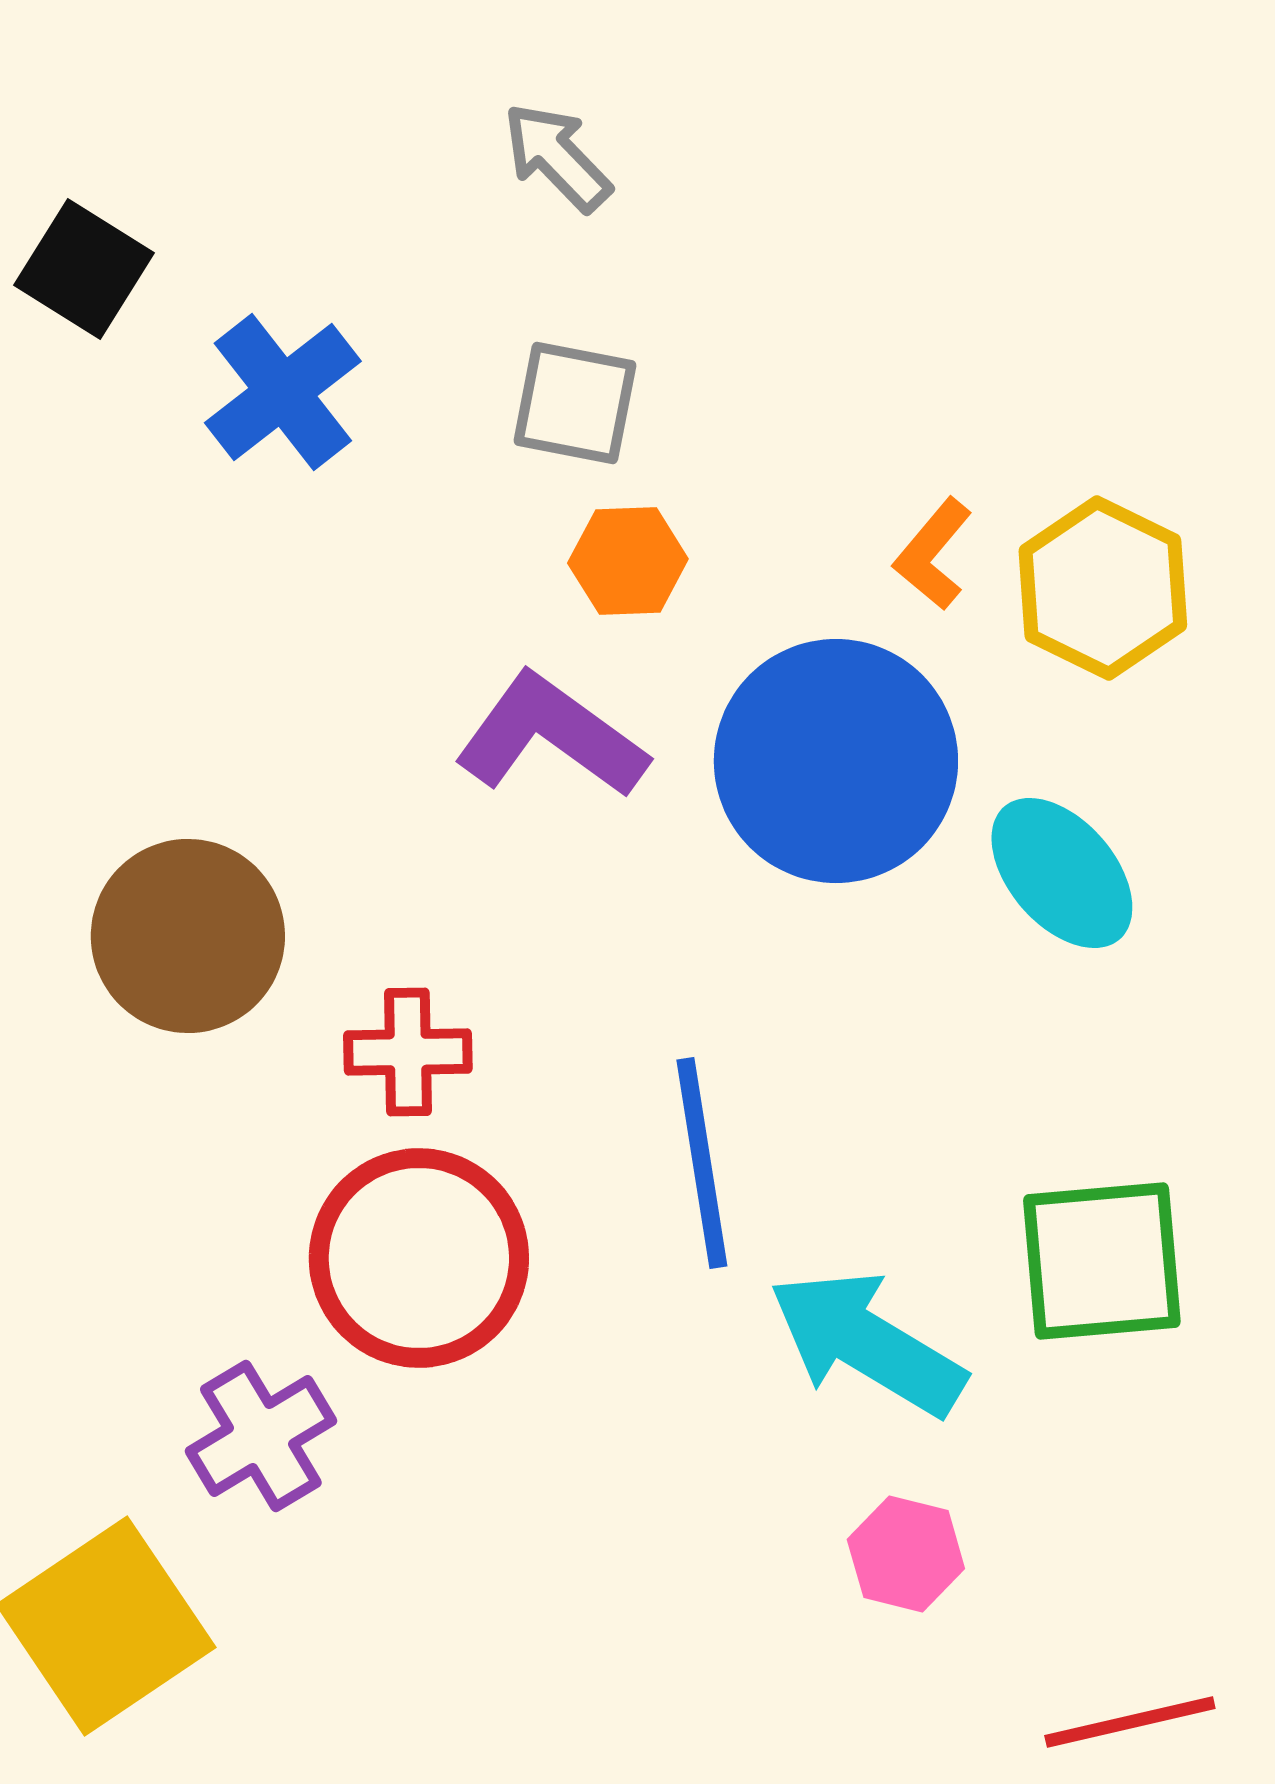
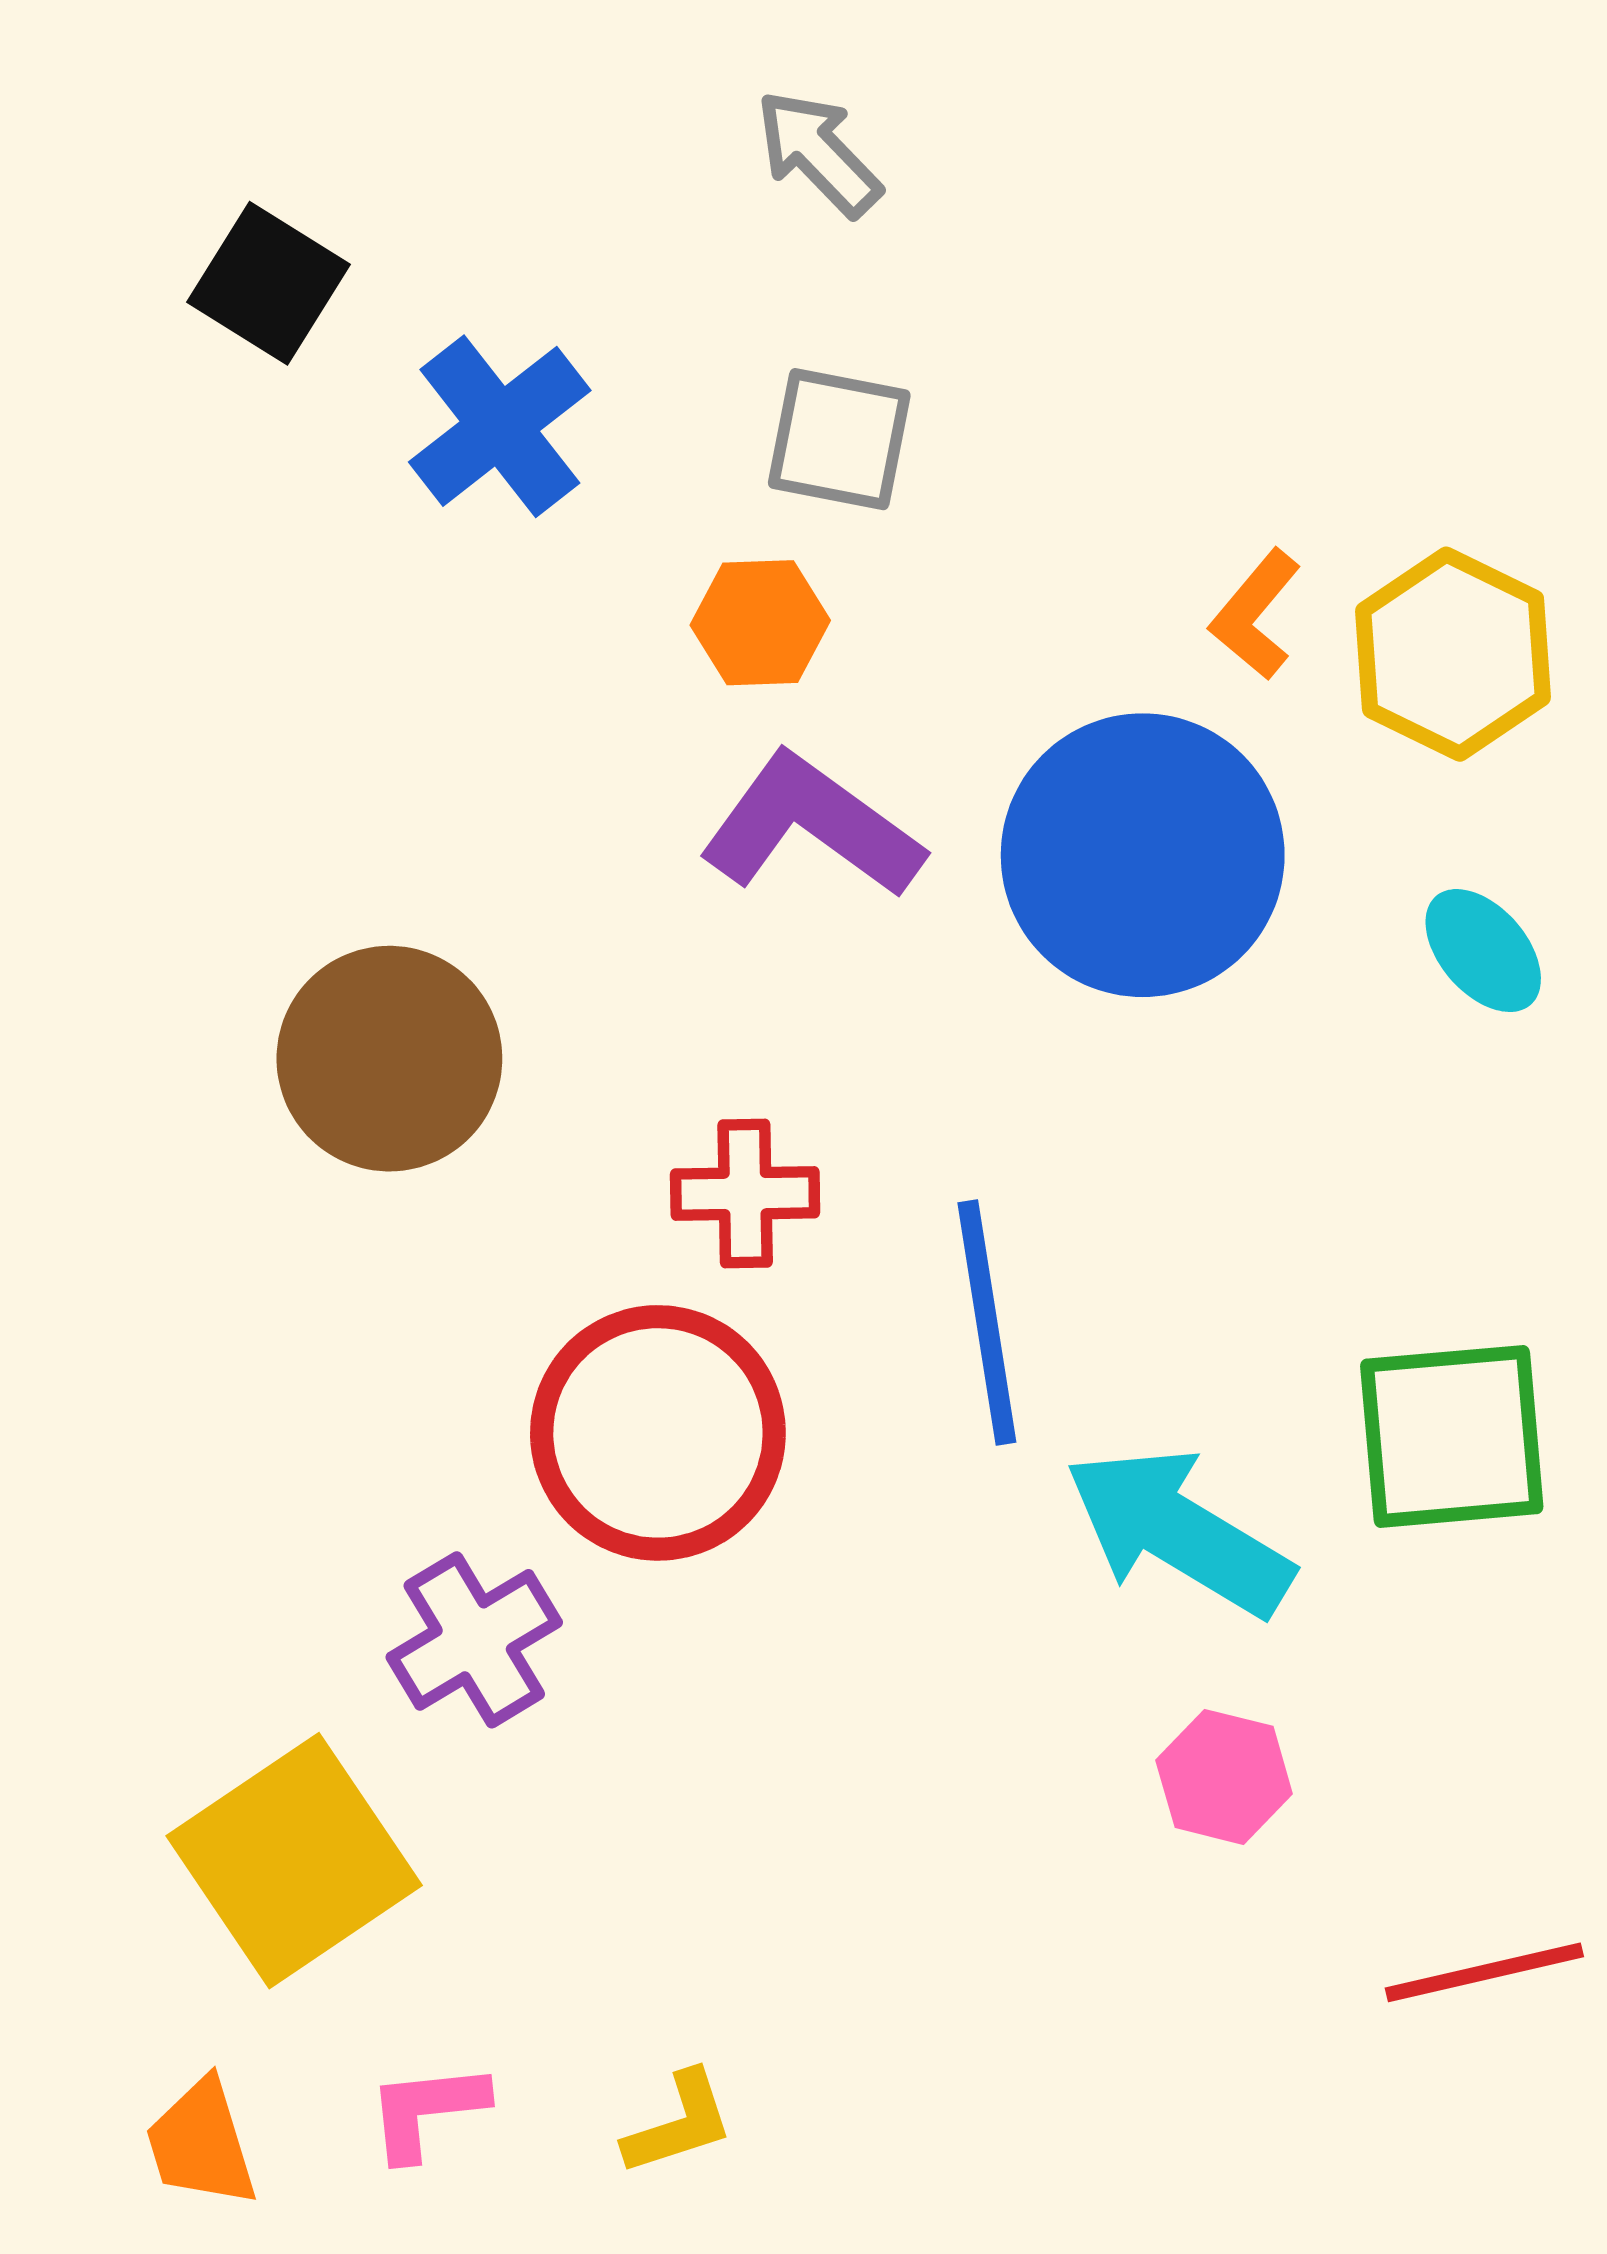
orange hexagon: (628, 561) -> (760, 623), moved
cyan ellipse: (1062, 873) -> (1483, 951), moved, size x0.7
red cross: (408, 1052) -> (745, 1193), moved

